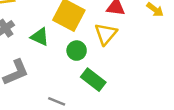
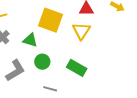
green circle: (77, 51) -> (42, 62), moved

